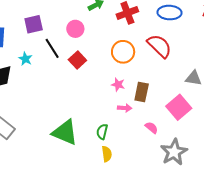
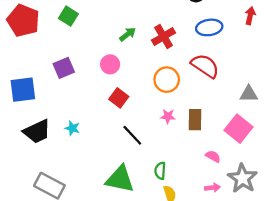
black line: (52, 48) -> (132, 135), moved
cyan star: (25, 59) -> (72, 128), moved
pink arrow: (125, 108) -> (212, 188), moved

